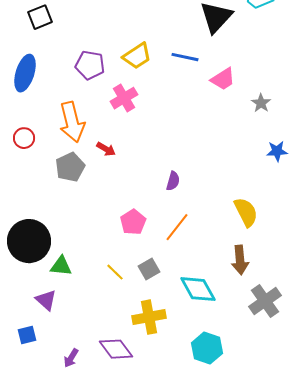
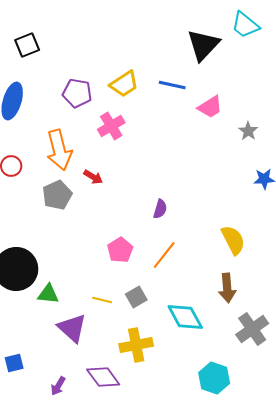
yellow line: (115, 272) -> (102, 300), turned -30
purple triangle: (46, 300) -> (72, 328), moved, size x1.4
cyan hexagon: (207, 348) -> (214, 378), moved

